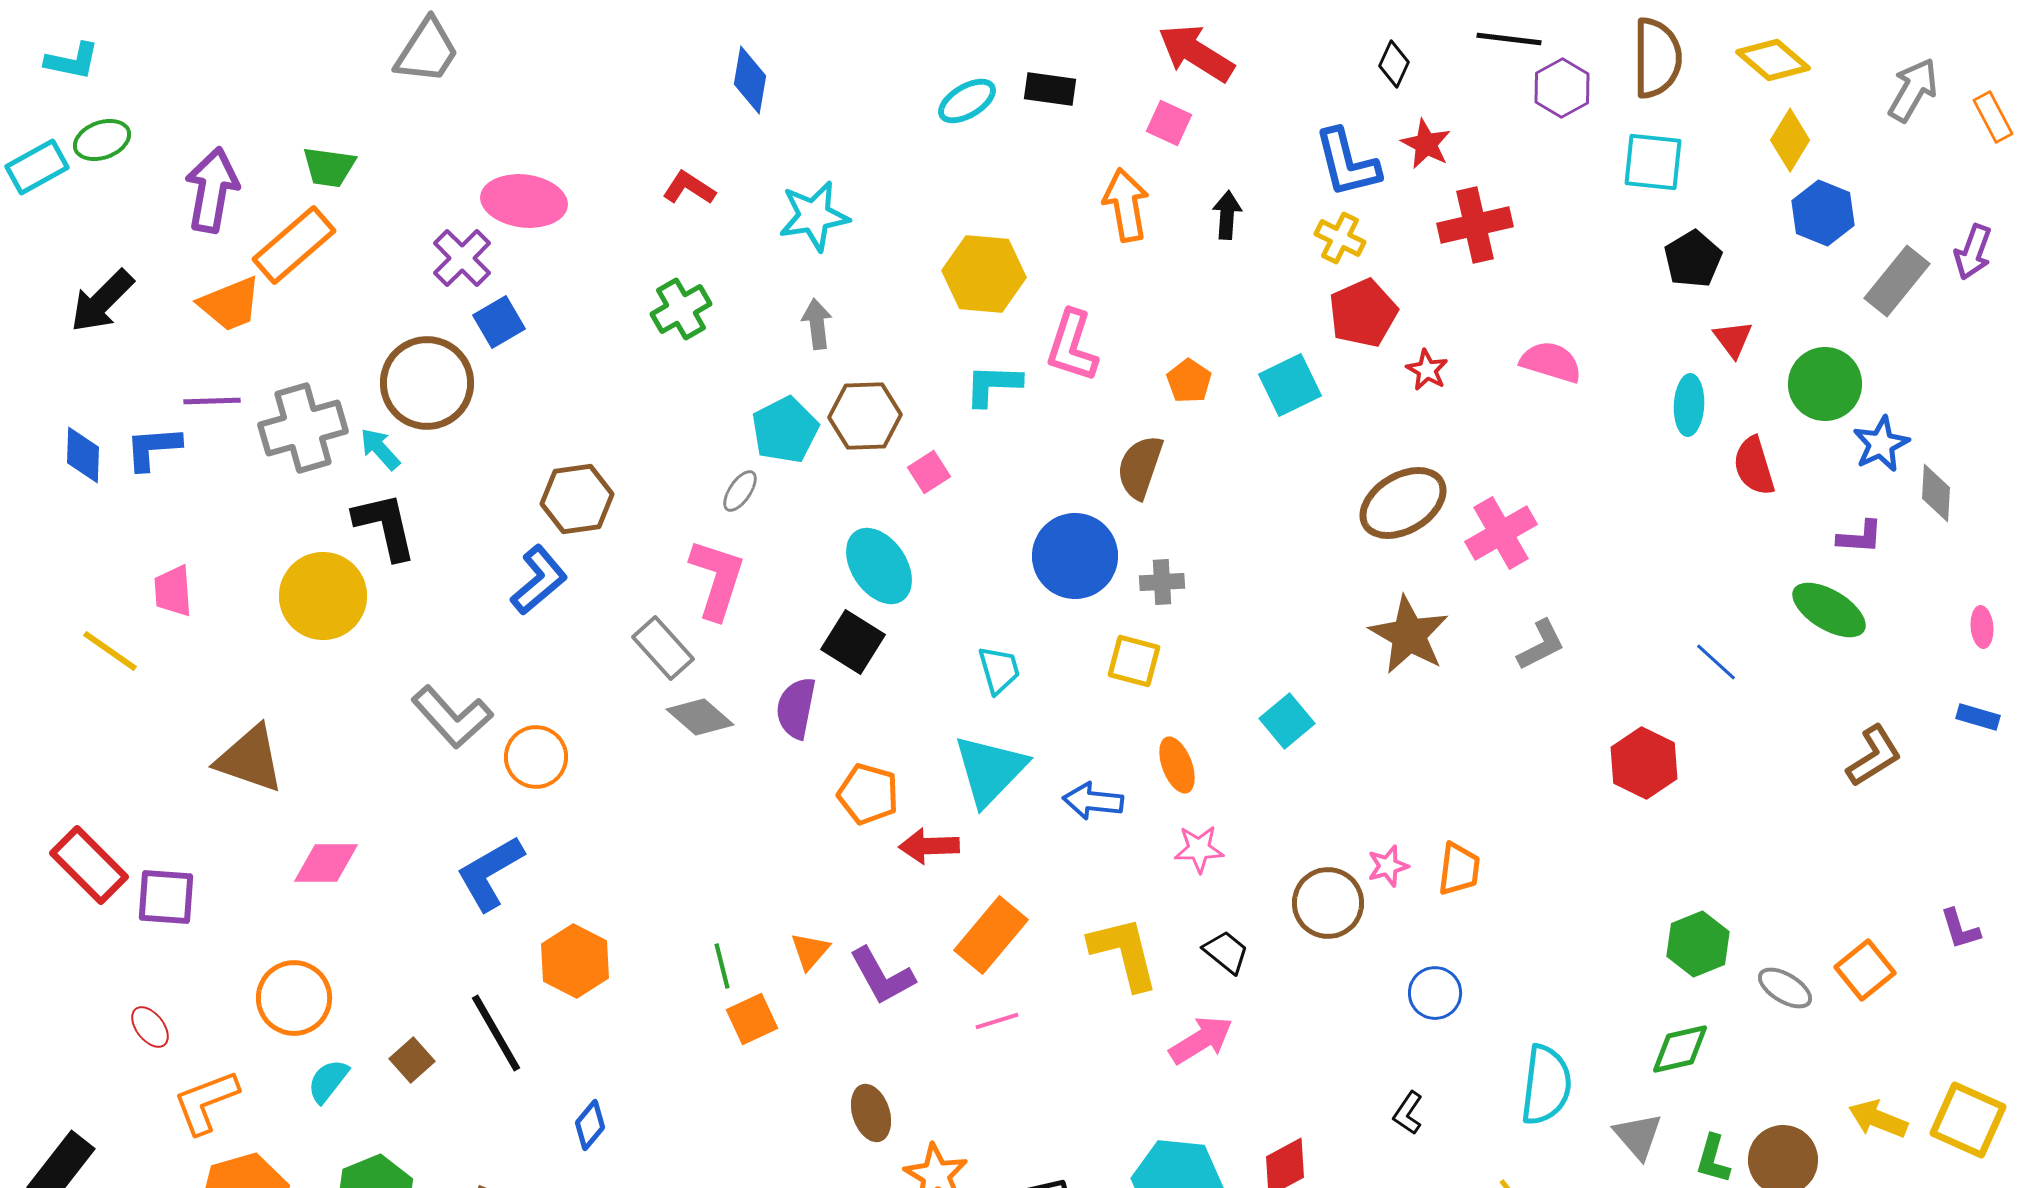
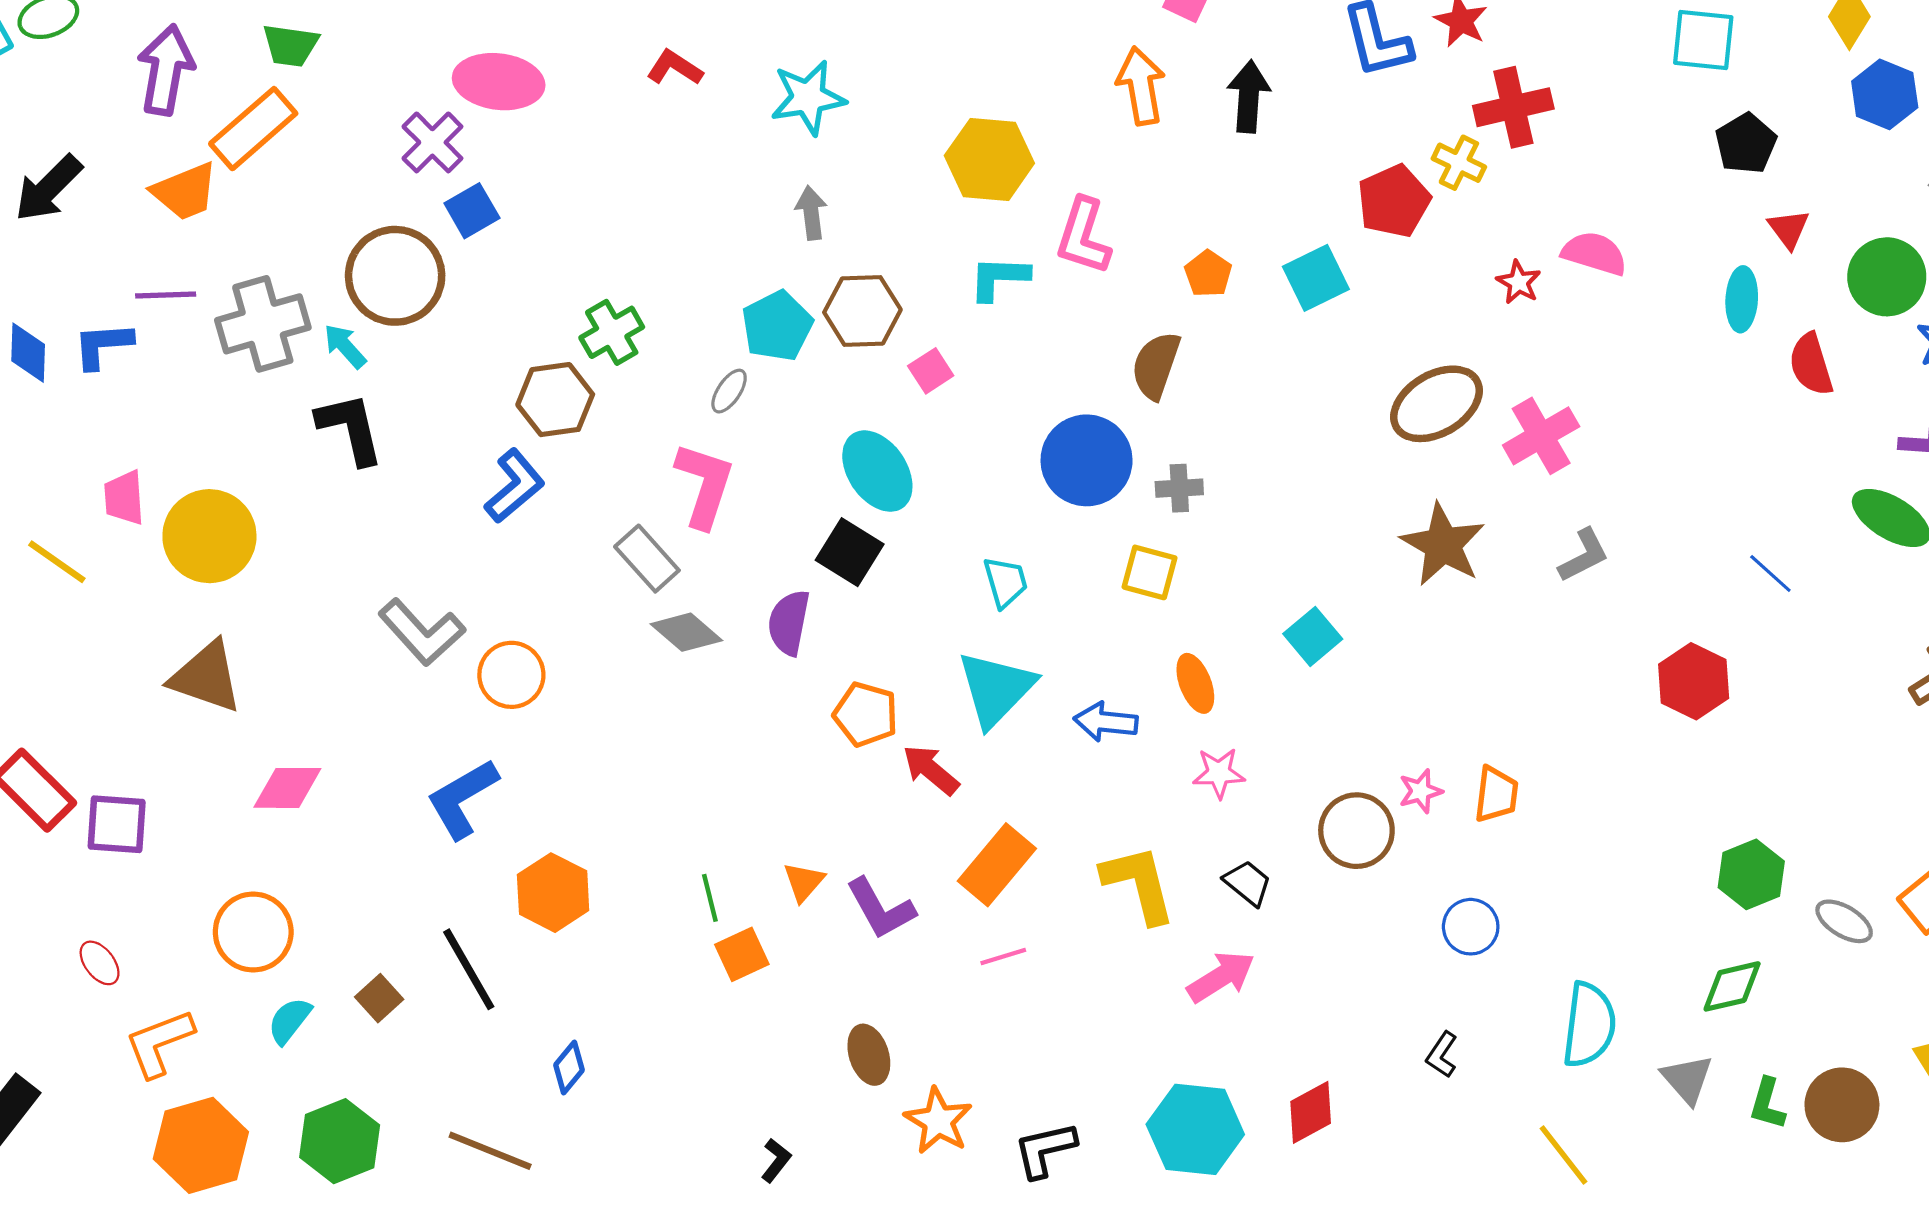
black arrow: (1227, 215) -> (1249, 97), size x1.4
yellow cross: (1340, 238) -> (1459, 163), moved
green cross: (681, 309) -> (612, 332), moved
red star: (1427, 370) -> (1519, 282), moved
yellow circle: (323, 596) -> (209, 536), moved
red arrow: (929, 846) -> (931, 770), turned 42

